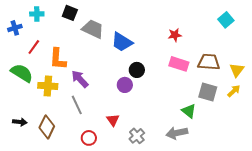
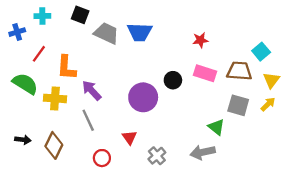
cyan square: (226, 20) -> (261, 52), moved
blue trapezoid: (122, 42) -> (140, 32), moved, turned -30
black circle: (137, 70) -> (173, 80), moved
purple circle: (125, 85) -> (143, 97), size x1.6

